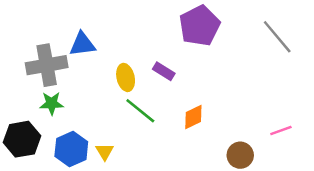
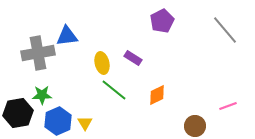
purple pentagon: (200, 26) -> (162, 21), size x0.7
green star: (52, 103) -> (42, 95), moved

